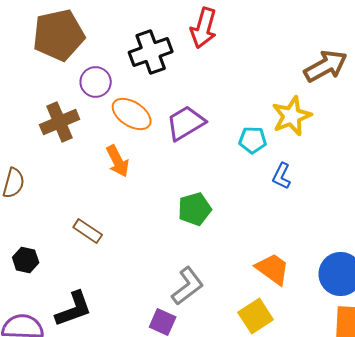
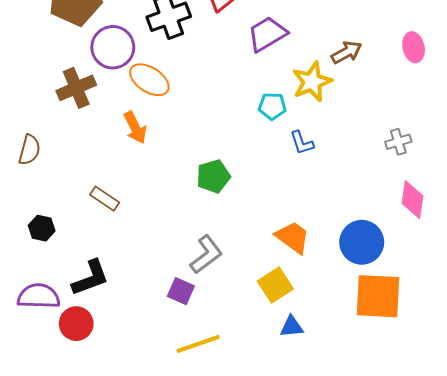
brown arrow: (326, 66) -> (346, 52), moved, size x0.7
purple circle: (96, 82) -> (113, 47), size x1.4
purple trapezoid: (186, 123) -> (267, 34), moved
blue L-shape: (282, 176) -> (302, 143), turned -44

